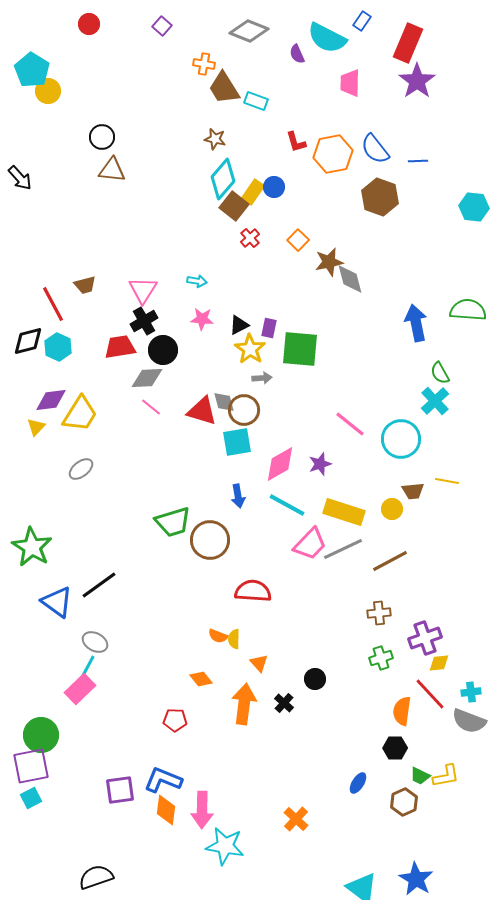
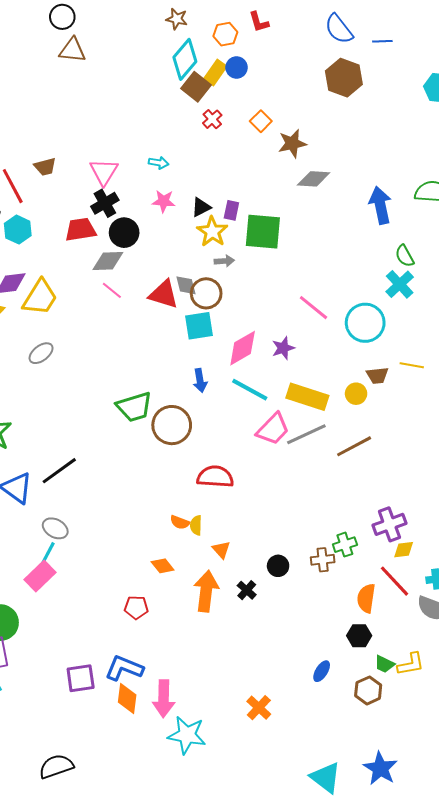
orange hexagon: (333, 154) -> (225, 34), moved, size x0.6
gray diamond: (350, 279) -> (314, 179), moved, turned -72
brown cross: (379, 613) -> (323, 560), moved

